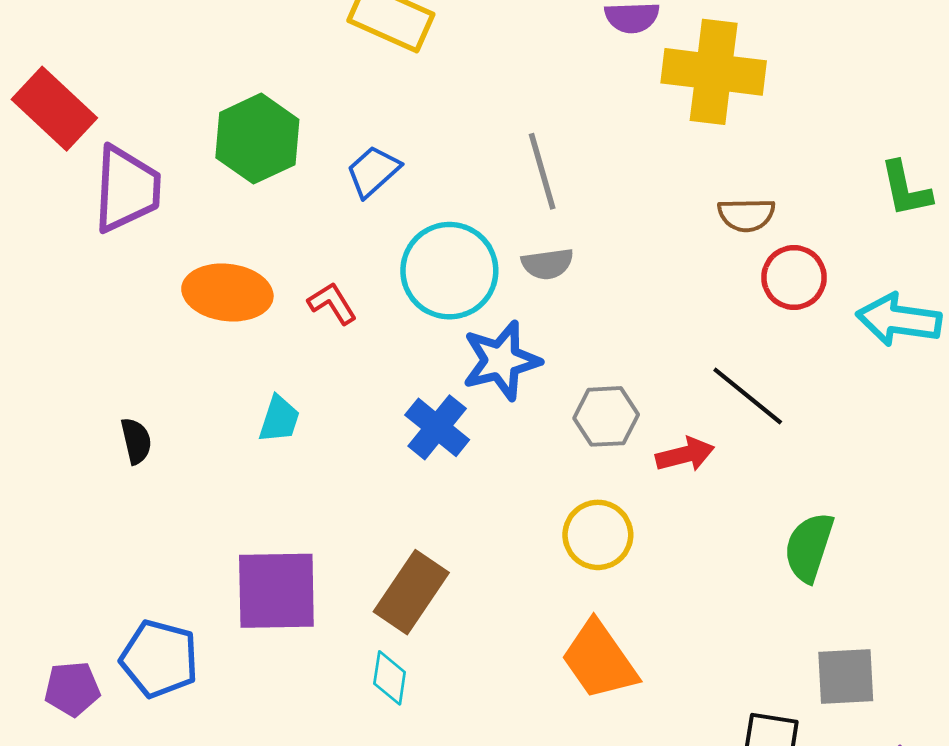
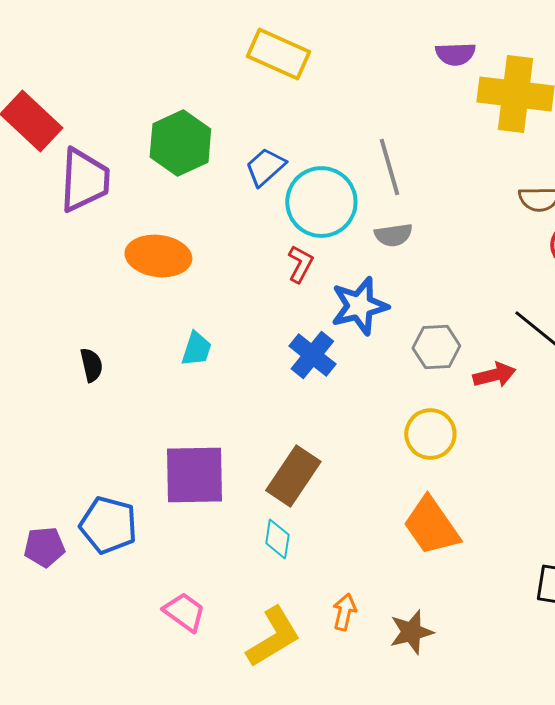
cyan circle: (449, 271) -> (321, 202), moved
red L-shape: (332, 303) -> (300, 264), moved, turned 60

